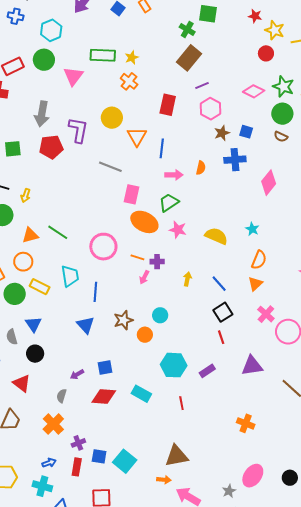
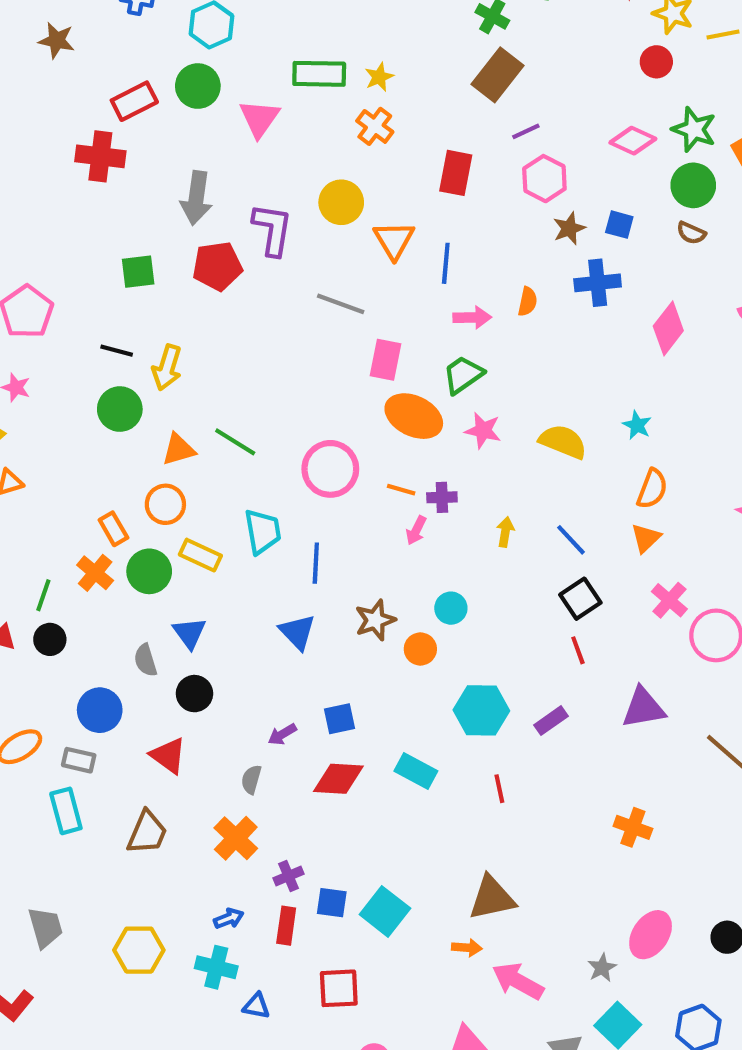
yellow arrow: (26, 196) -> (167, 368), size x1.5

